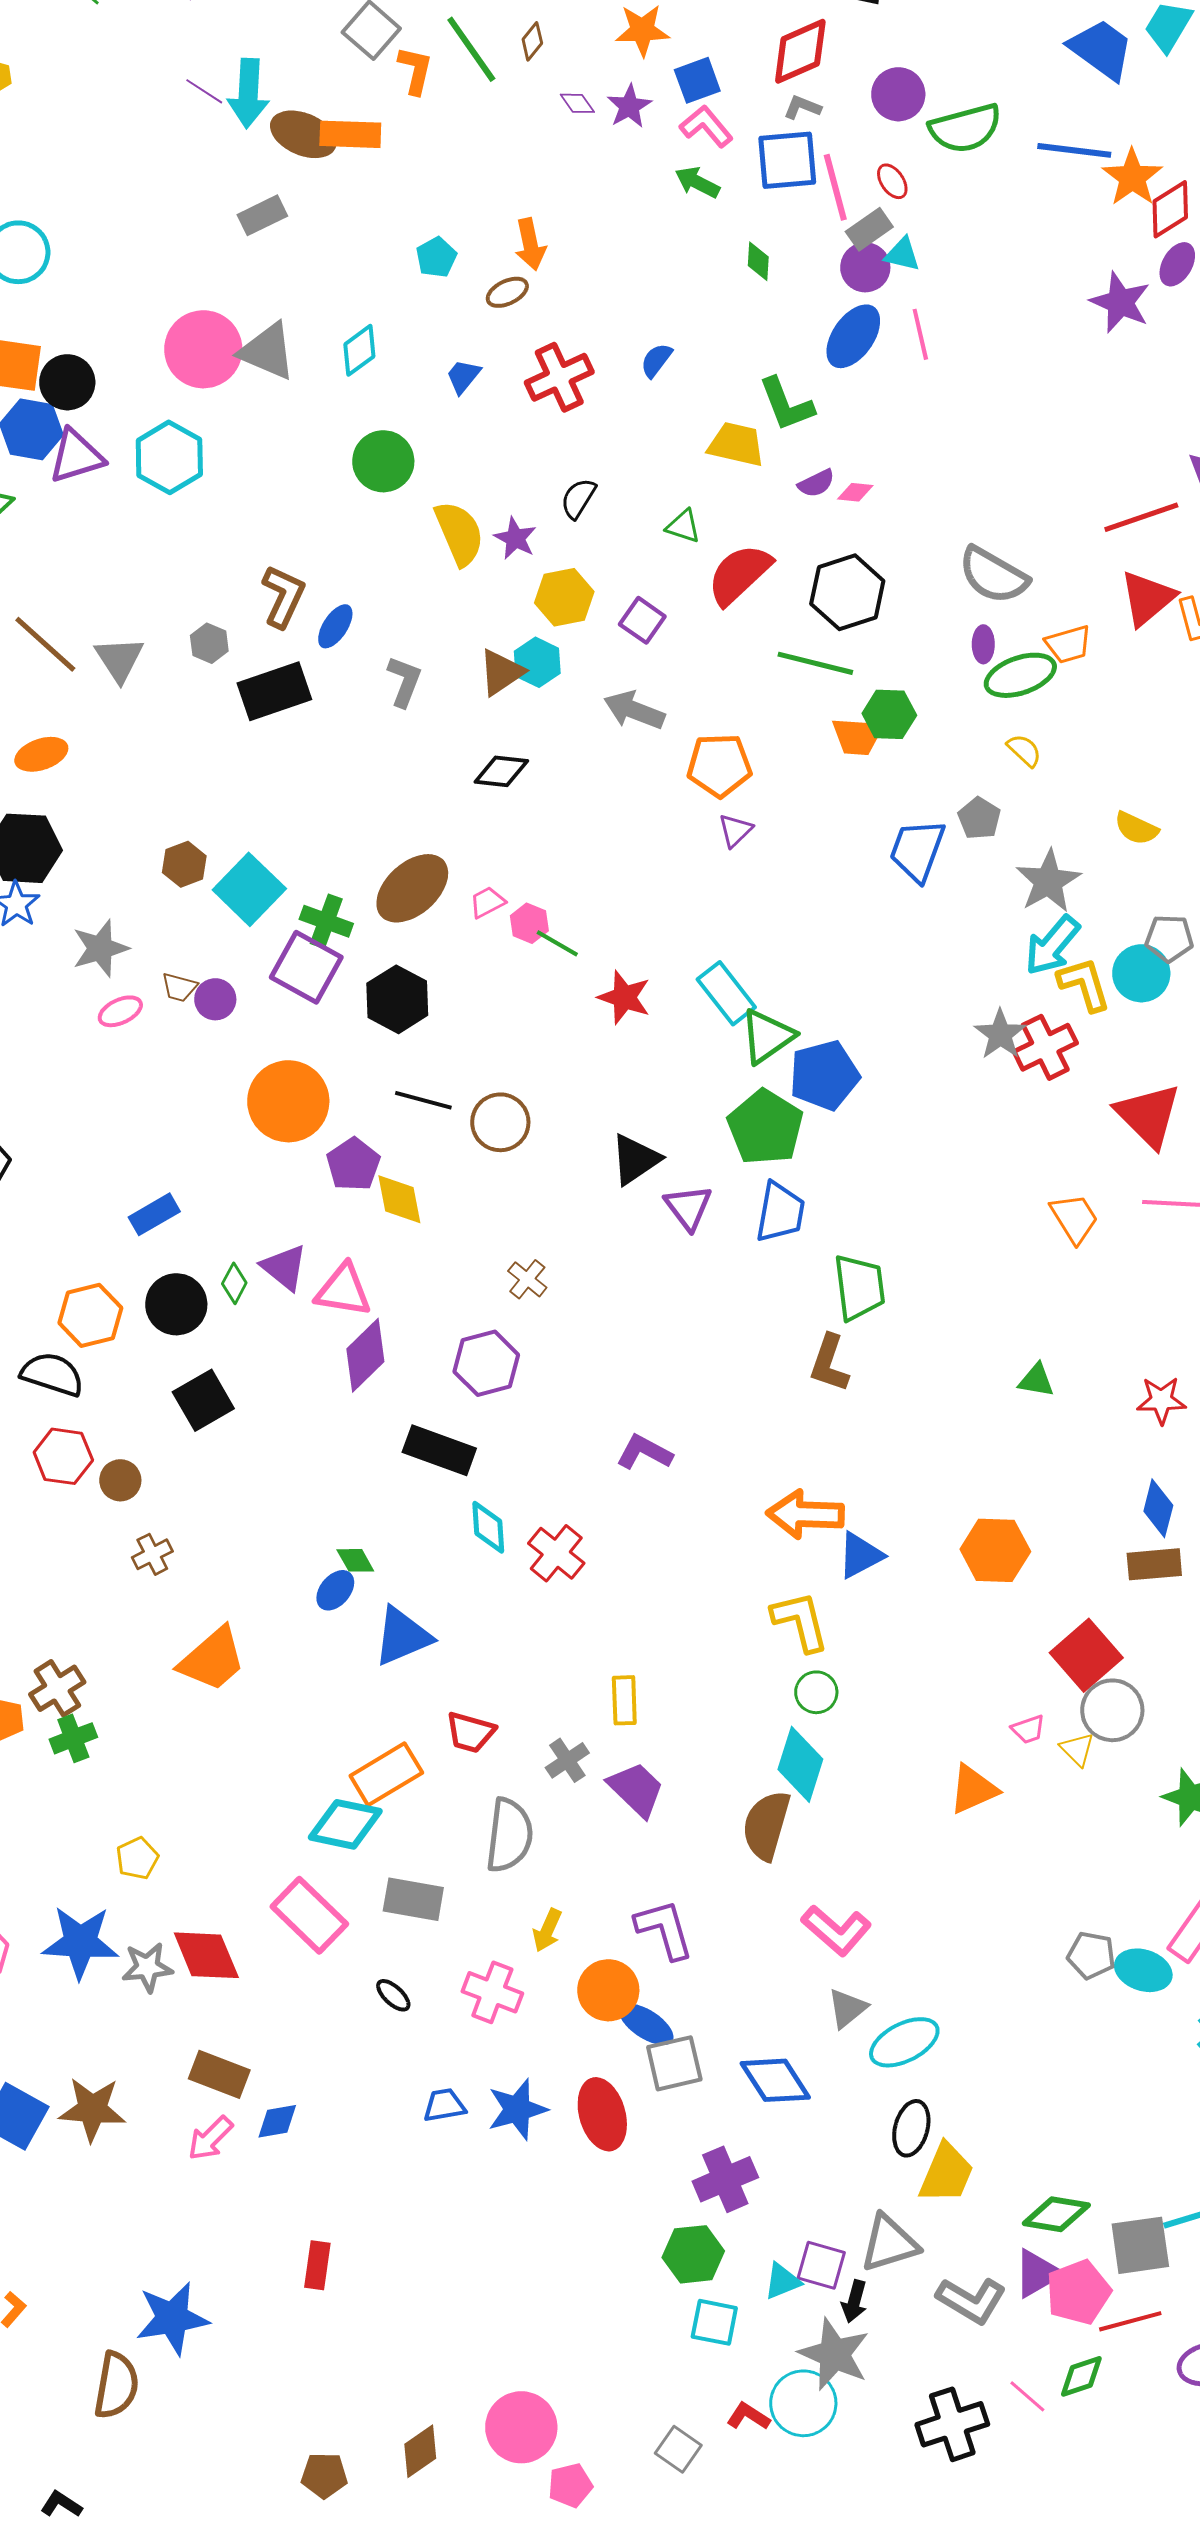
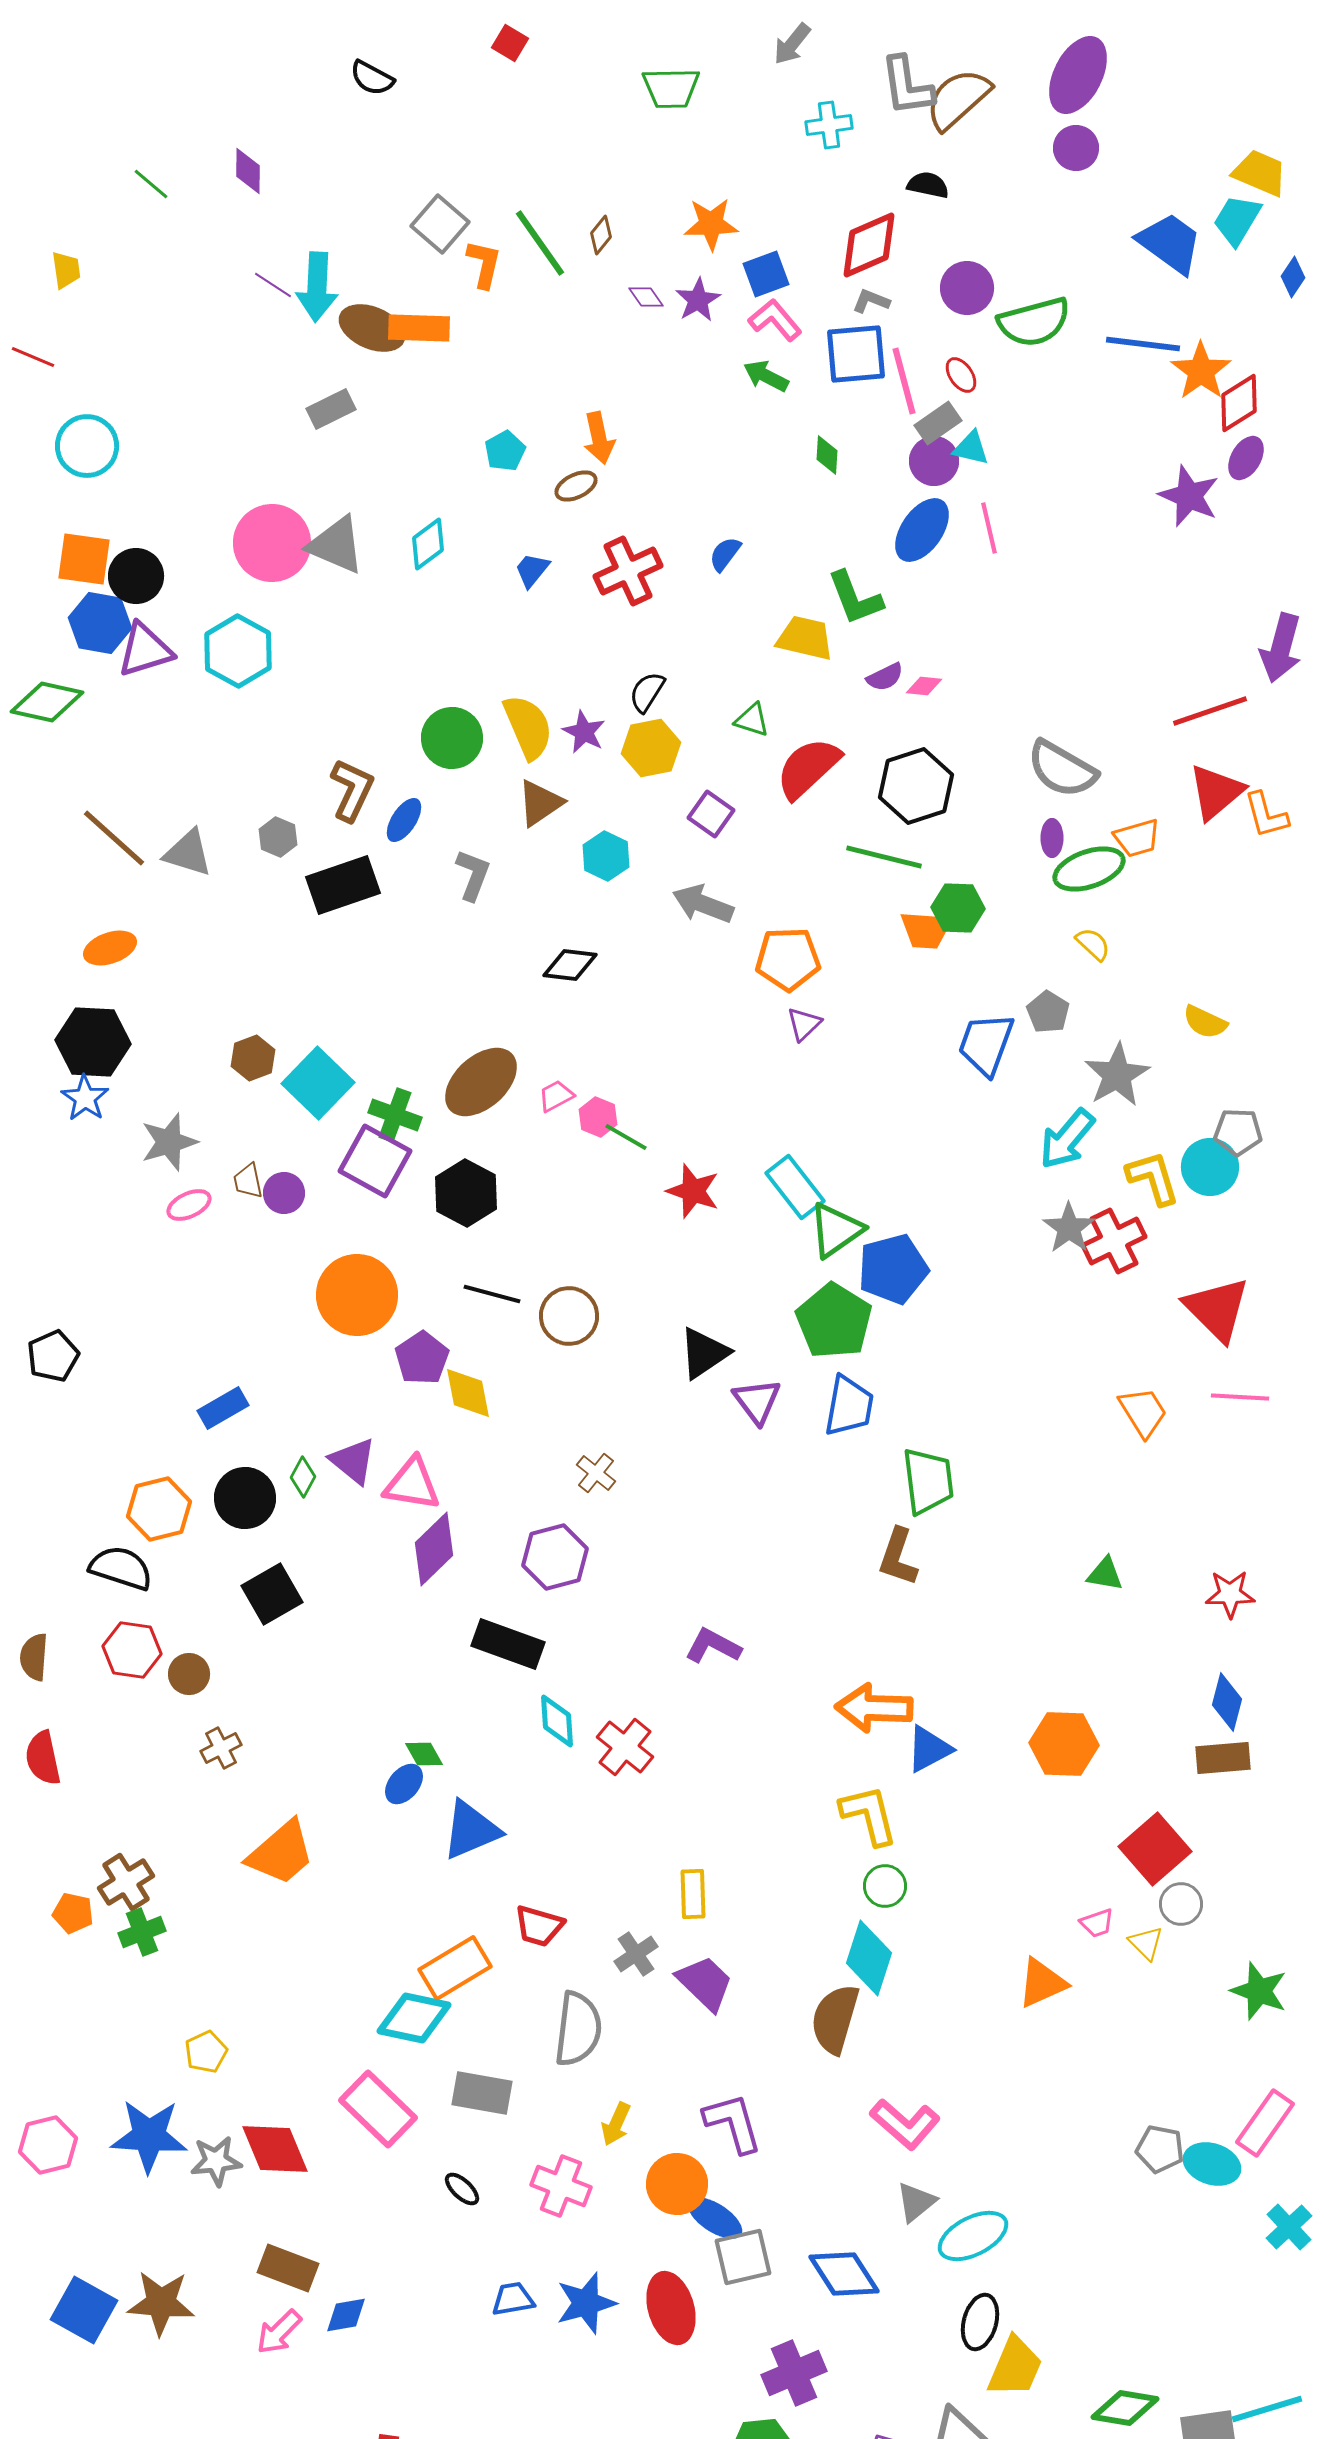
green circle: (383, 461) -> (452, 738), moved
yellow hexagon: (564, 597) -> (651, 748), moved
gray triangle: (119, 659) -> (188, 853), turned -40
brown triangle: (501, 672) -> (540, 803), moved
cyan arrow: (1052, 945) -> (1067, 1139), moved
brown trapezoid: (179, 987) -> (248, 1181), turned 63
gray circle: (1112, 1710) -> (1181, 1904), size x0.7

